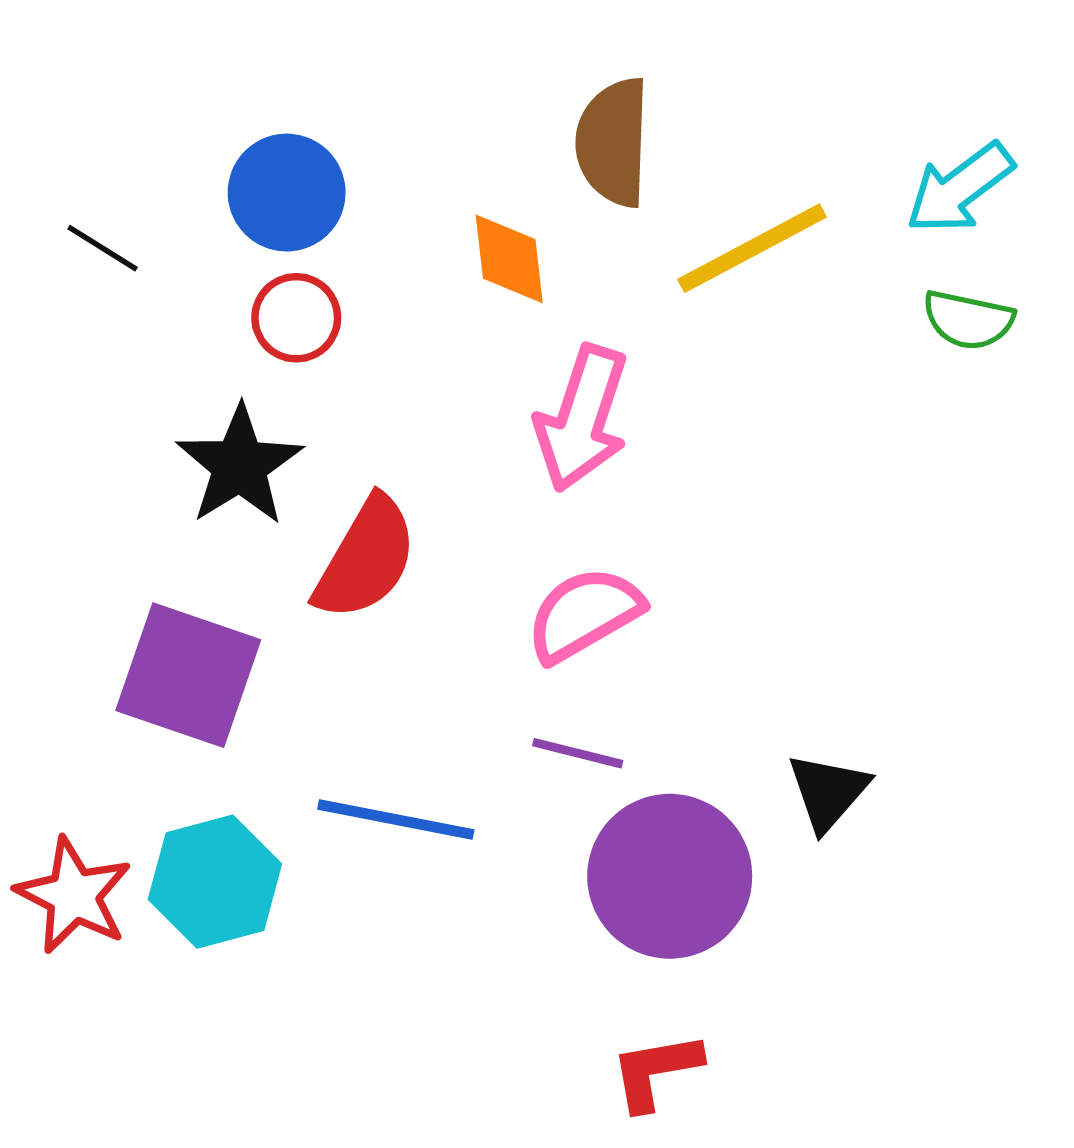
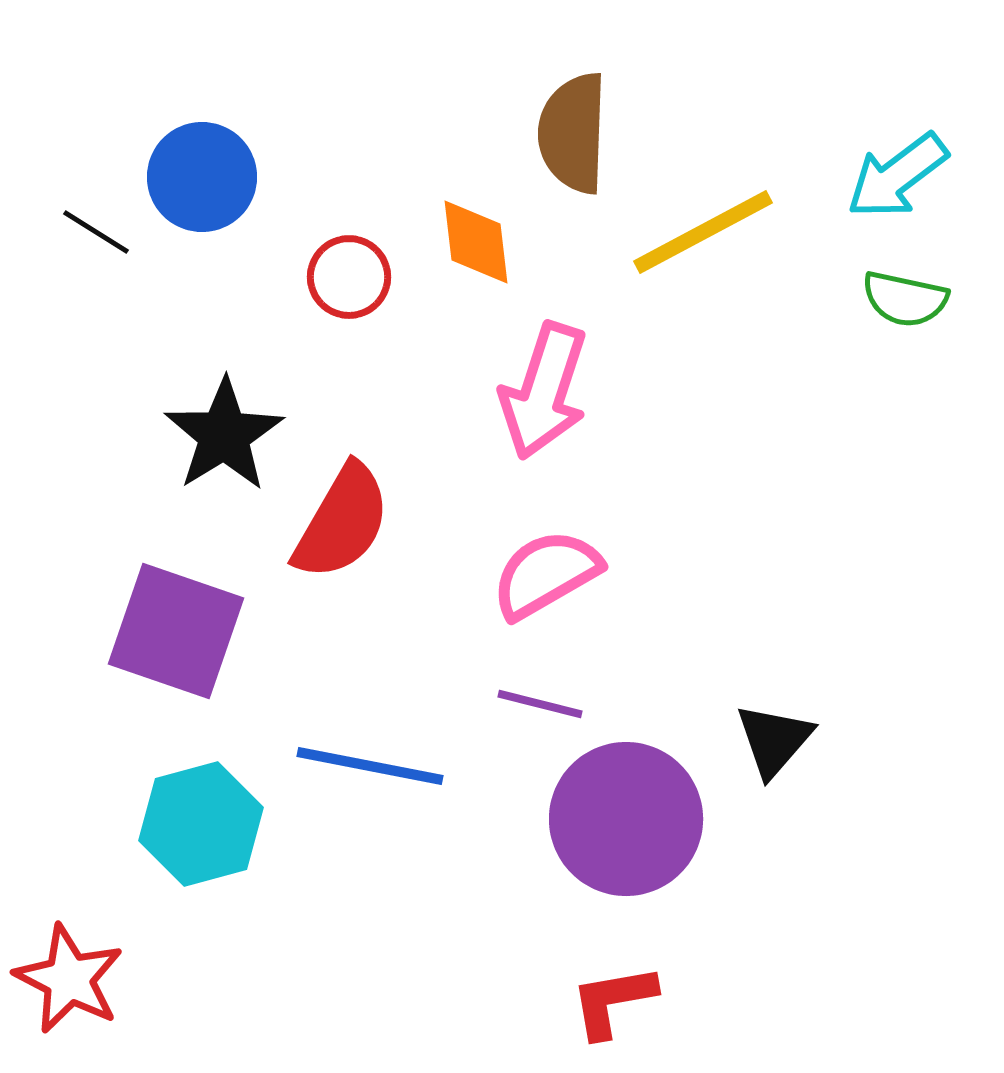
blue circle: (287, 193) -> (202, 177), moved
red circle: (296, 318) -> (349, 277), moved
red star: (74, 896) -> (69, 979), moved

